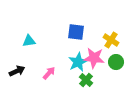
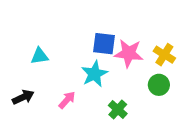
yellow cross: (111, 40) -> (164, 55), moved
pink star: (94, 58) -> (129, 53), moved
cyan star: (78, 62) -> (94, 74), moved

